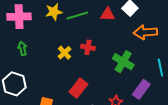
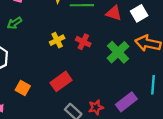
green arrow: (22, 48) -> (14, 23), turned -128
green cross: (123, 62) -> (118, 52), moved

